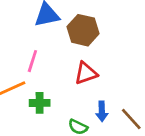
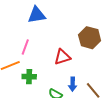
brown hexagon: (83, 30) -> (90, 38), moved

